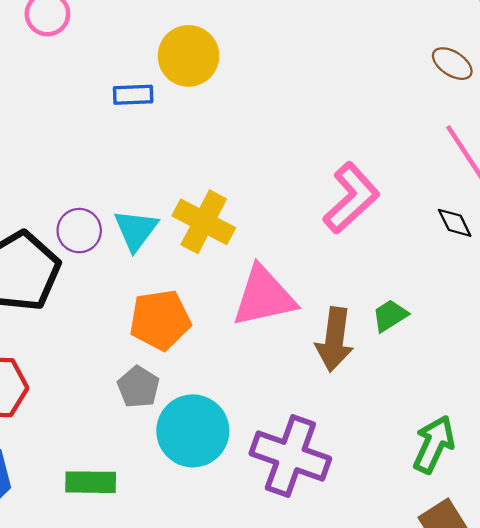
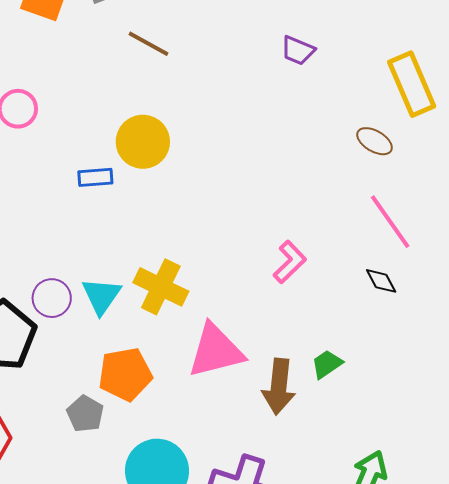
pink L-shape: (351, 198) -> (290, 262), size x0.7
gray pentagon: (138, 387) -> (85, 414), moved

